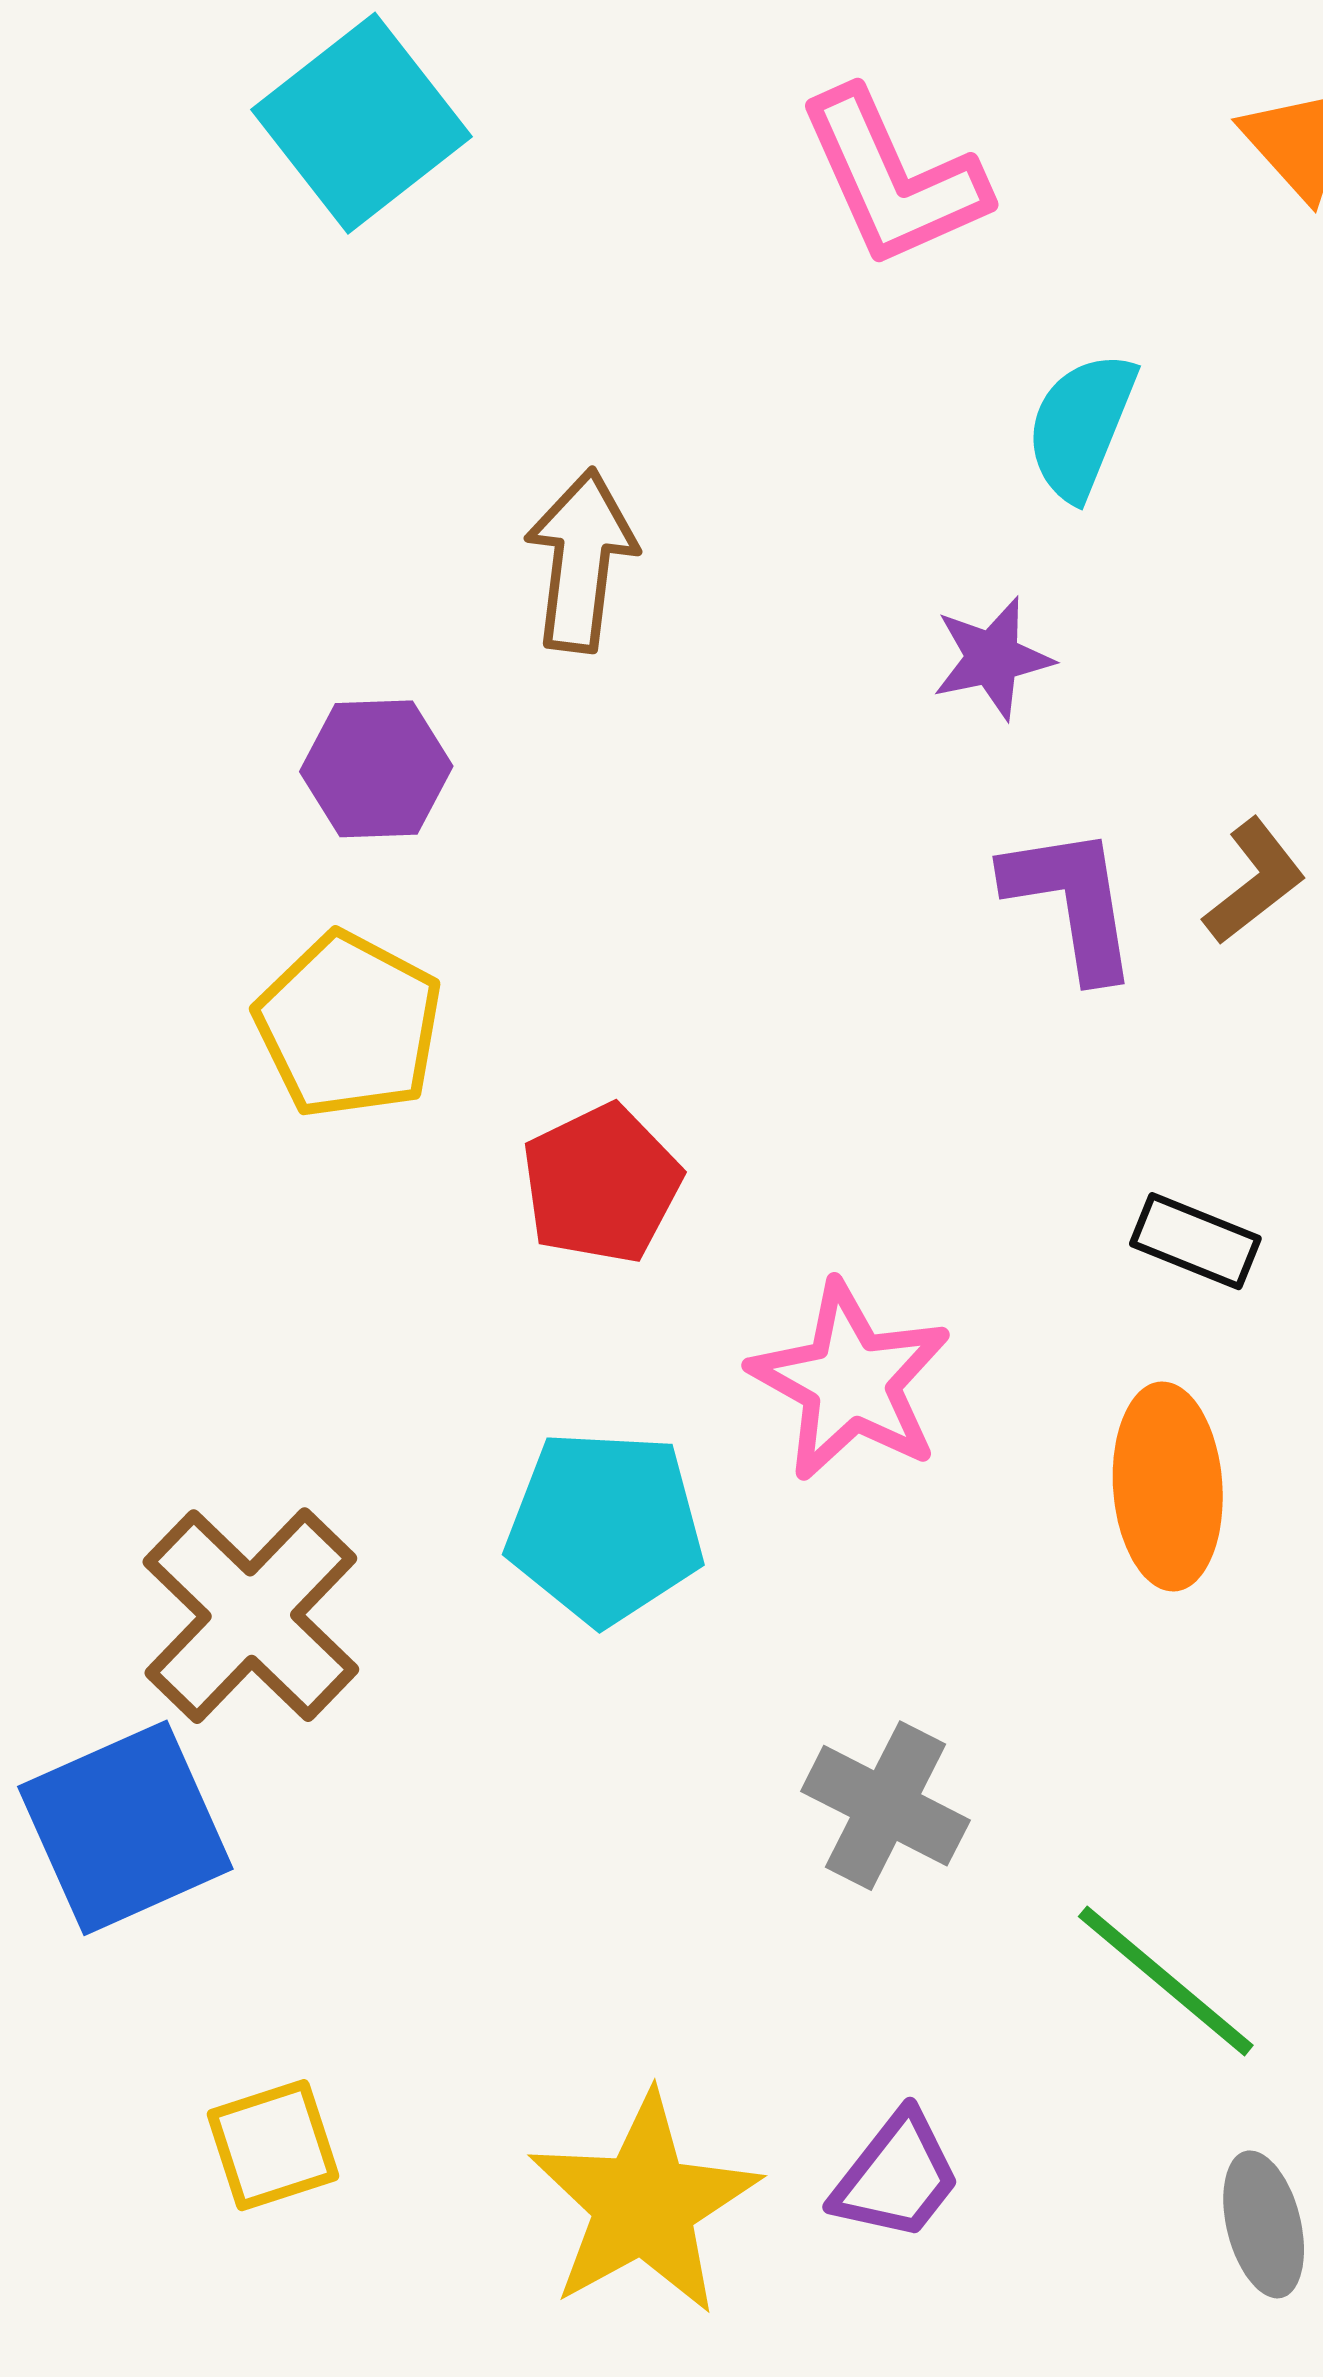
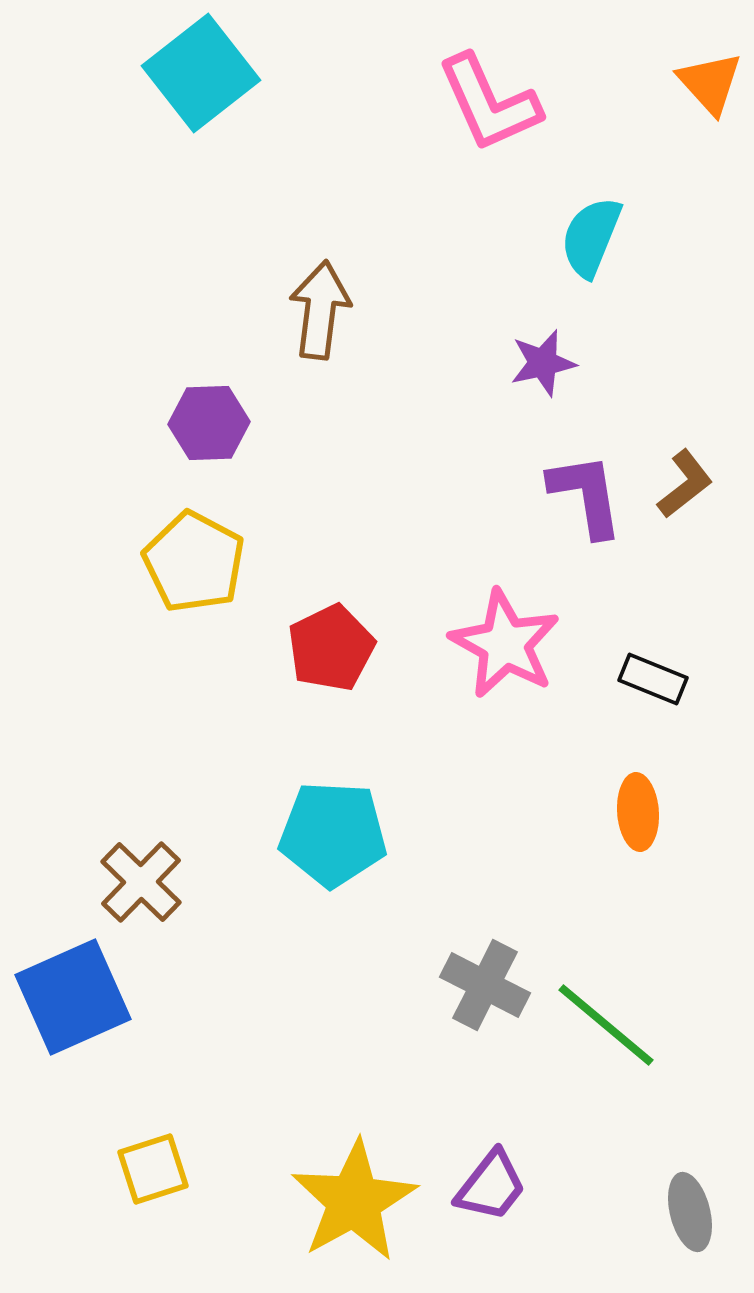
pink star: (850, 1381) -> (505, 644), moved
orange ellipse: (1168, 1486) -> (638, 812), size x0.7
brown cross: (251, 1616) -> (141, 882), size x0.7
green line: (1166, 1981) -> (606, 1025), moved

